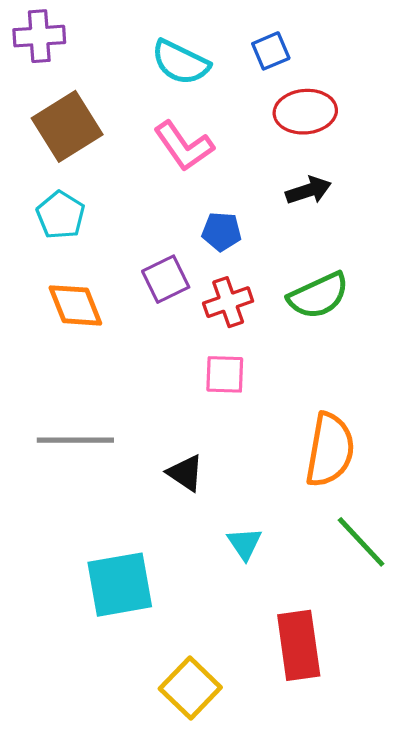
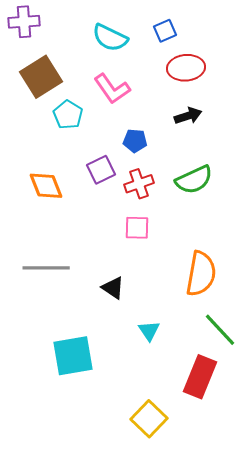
cyan pentagon: (61, 215) -> (68, 115), moved
red rectangle: (299, 645) -> (200, 377), moved, turned 30
yellow square: (190, 688) -> (149, 419), moved

